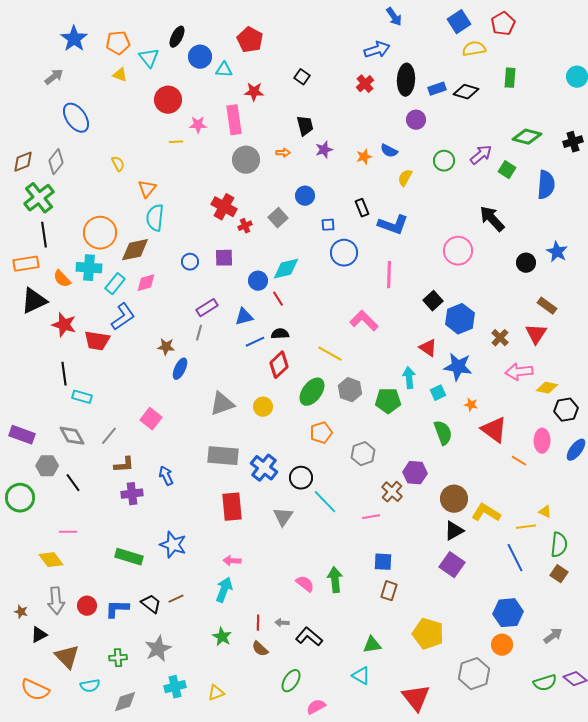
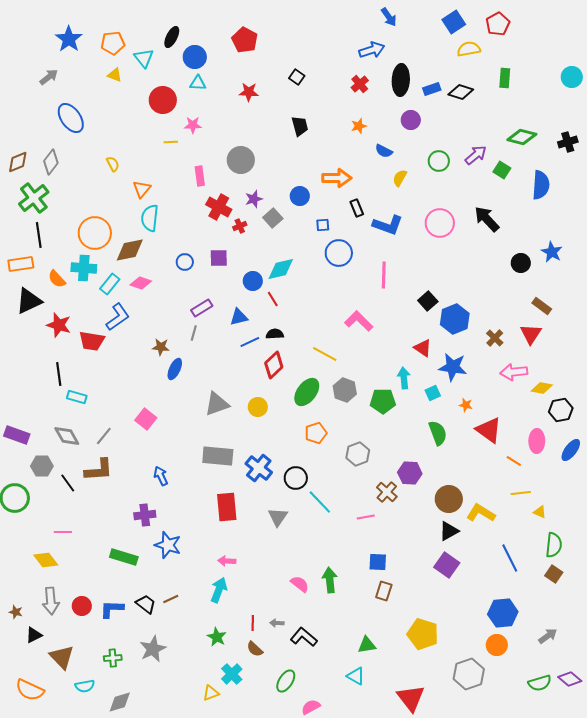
cyan triangle: (224, 70) -> (198, 83), moved
pink rectangle: (234, 120) -> (200, 176), moved, size x0.7
purple star: (324, 150) -> (254, 199), moved
orange arrow: (283, 153) -> (337, 178), moved, size x2.0
orange star: (364, 157) -> (359, 126), moved
pink circle: (458, 251) -> (440, 223), moved
pink diamond: (146, 283) -> (141, 283), turned 35
brown L-shape: (124, 465) -> (99, 470), moved, size x1.4
purple cross: (132, 494) -> (145, 515), moved
yellow line: (526, 527) -> (521, 493), moved
cyan cross: (175, 687) -> (232, 674), moved, turned -30

